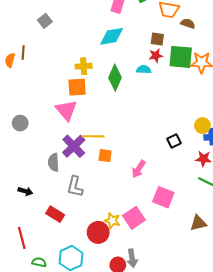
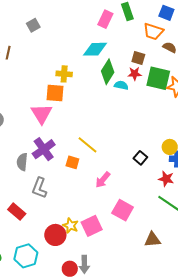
green diamond: (115, 78) -> (108, 72), moved
yellow line: (93, 136) -> (87, 145), moved, turned 30
black square: (174, 141) -> (140, 158), turned -32

